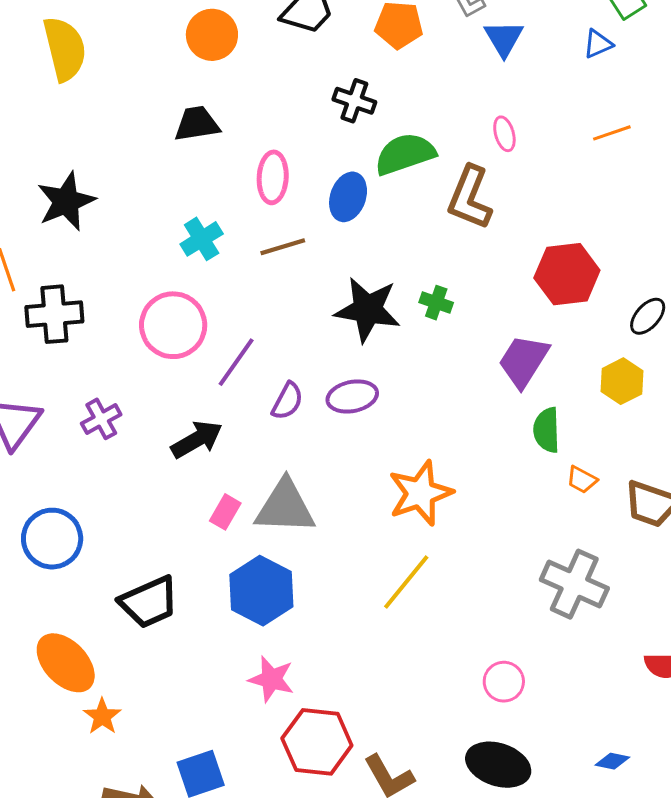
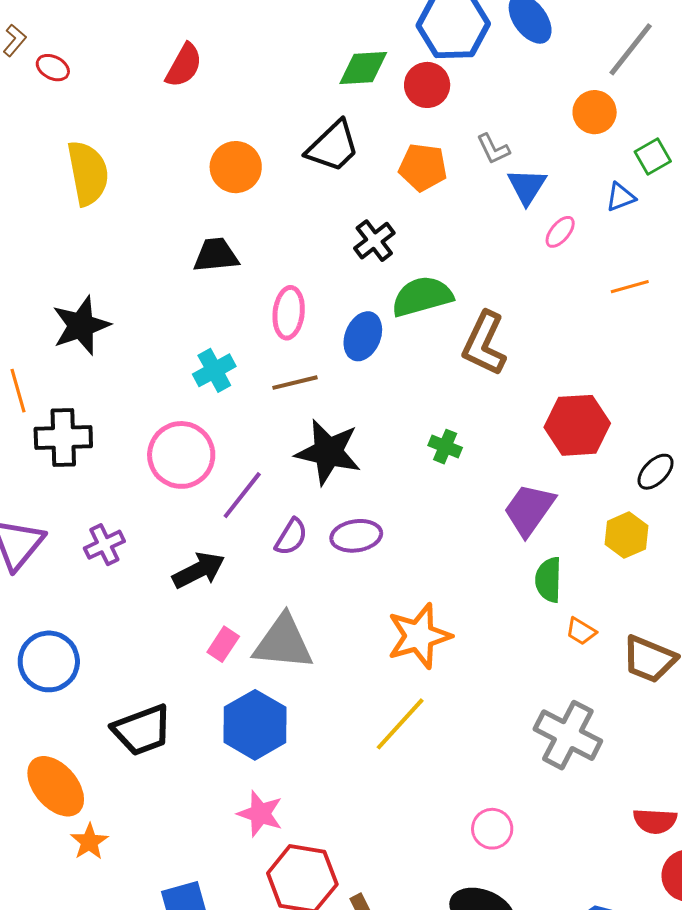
black cross: (354, 101) -> (374, 241), turned 30
pink ellipse: (504, 134) -> (560, 232), moved, turned 52
black star: (368, 310) -> (328, 452), moved

